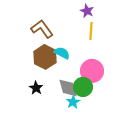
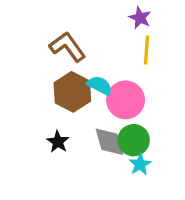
pink circle: (92, 71) -> (126, 100), moved
cyan star: (73, 102) -> (140, 164), moved

